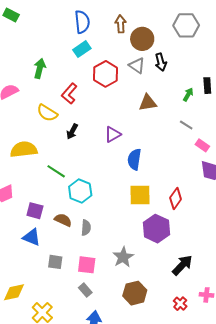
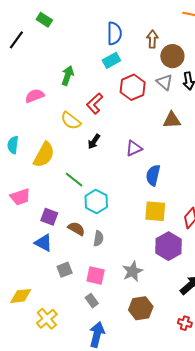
yellow semicircle: (24, 149) -> (44, 155), turned 120
gray square: (55, 262) -> (65, 270), turned -35
red cross: (180, 304) -> (185, 323), turned -32

